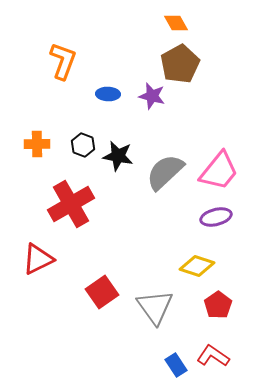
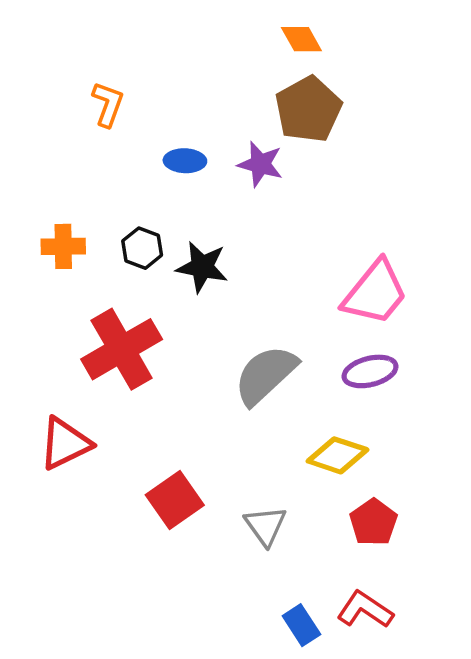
orange L-shape: (63, 61) -> (108, 104), size x0.7
gray semicircle: (165, 172) -> (265, 375), moved
gray triangle: (155, 307) -> (265, 526), size x0.7

